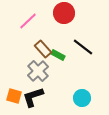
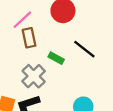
brown rectangle: (43, 49) -> (29, 38), moved, turned 30

